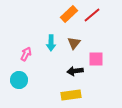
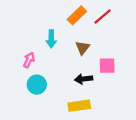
cyan arrow: (51, 43) -> (51, 39), moved
cyan circle: (19, 80) -> (37, 85), moved

